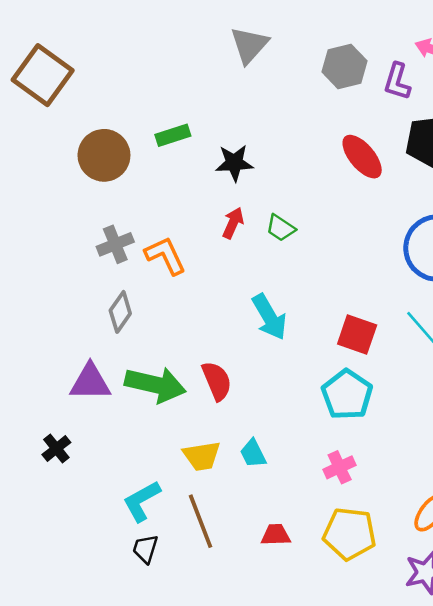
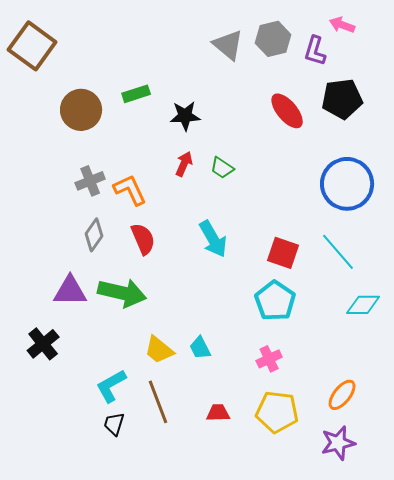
gray triangle: (249, 45) -> (228, 45), moved, turned -32
red semicircle: (217, 381) -> (143, 239), moved
black cross: (56, 449) -> (43, 344), size x1.4
yellow trapezoid: (202, 456) -> (159, 350), turned 48

